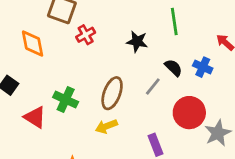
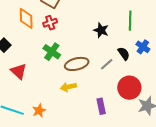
red cross: (86, 35) -> (50, 23), moved
blue cross: (203, 67) -> (143, 47), moved
brown ellipse: (112, 93) -> (77, 64), turned 45
green cross: (66, 100) -> (52, 52), moved

